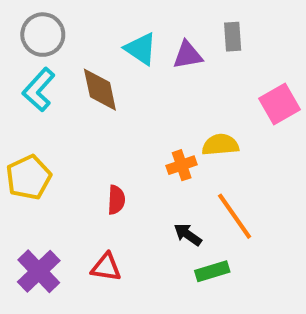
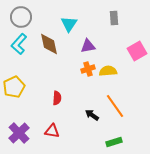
cyan triangle: (141, 49) -> (69, 24), turned 30
purple triangle: (188, 55) -> (88, 46), moved
orange cross: (182, 165) -> (88, 69), moved
green rectangle: (212, 271) -> (114, 142), moved

